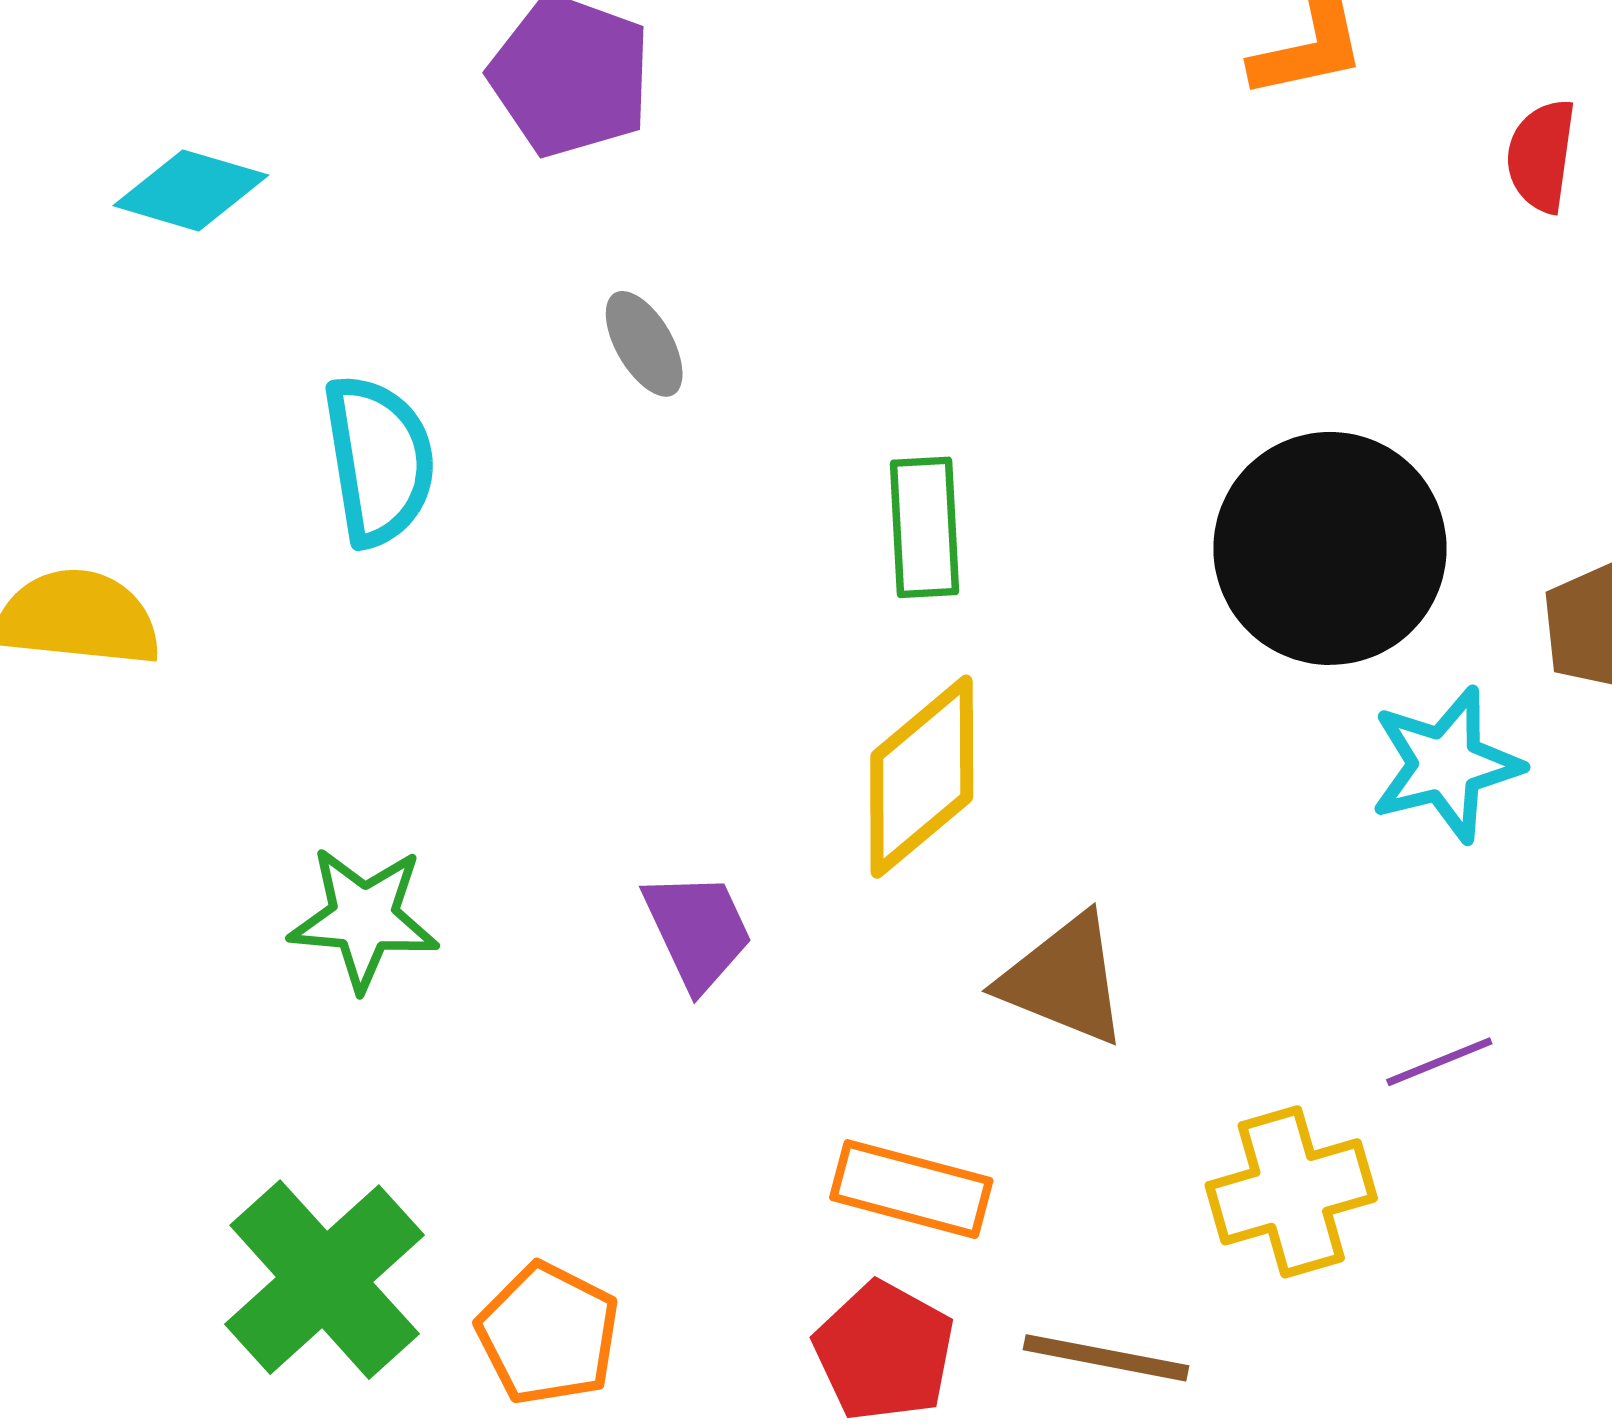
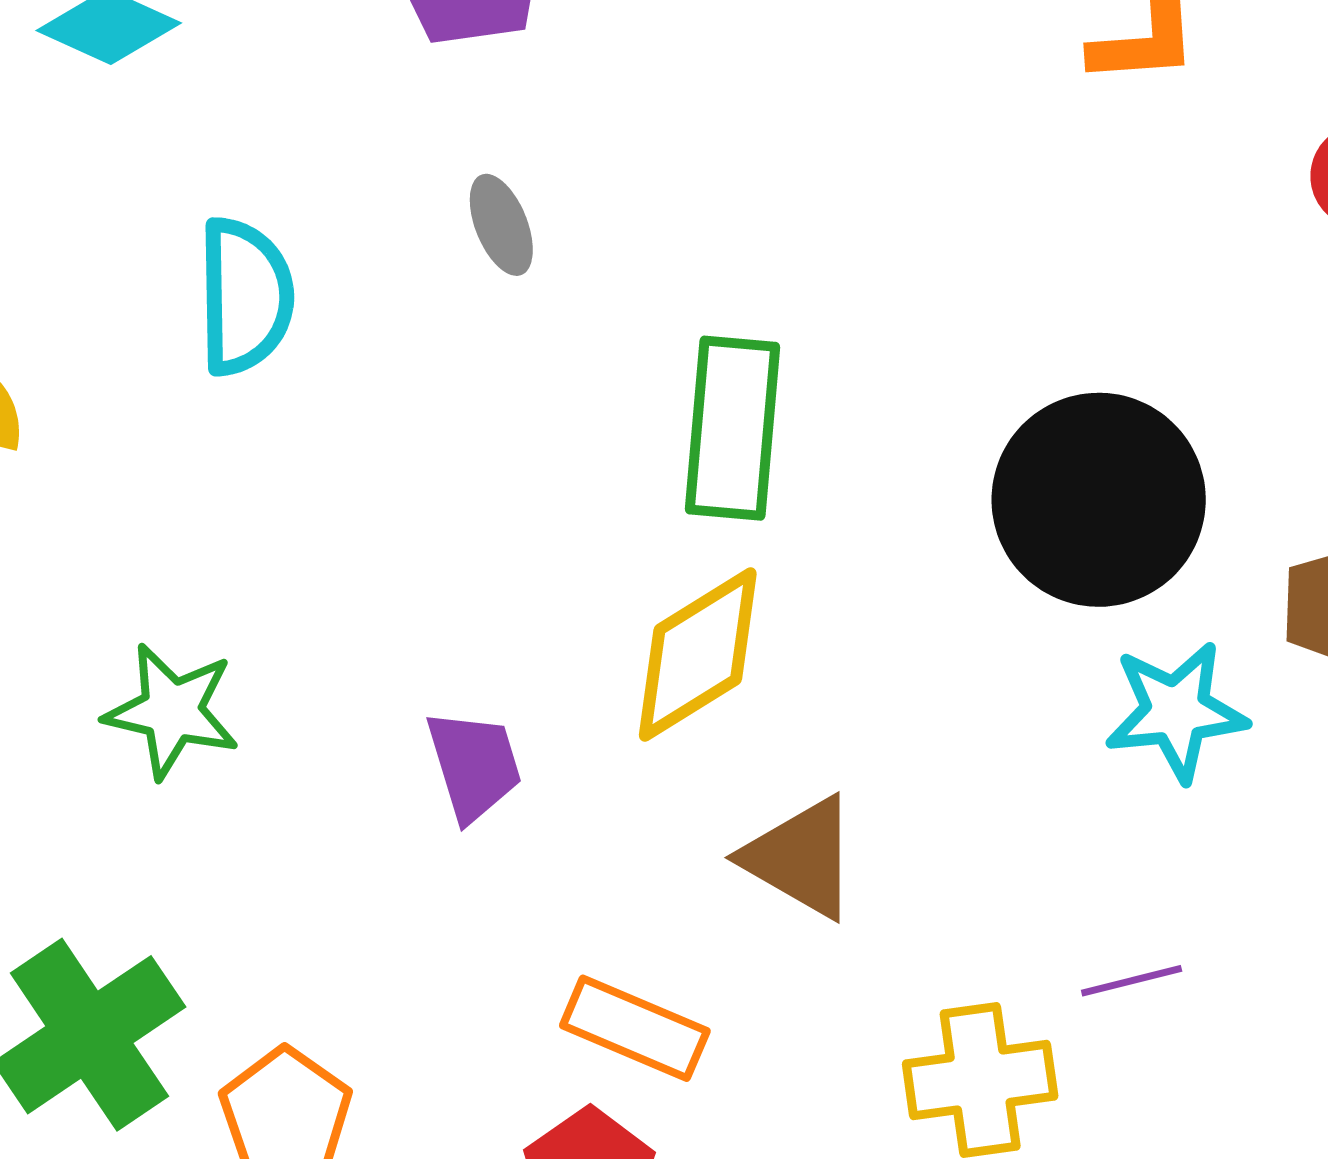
green rectangle: (924, 527) -> (733, 428), size x1.4

